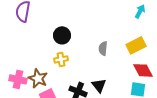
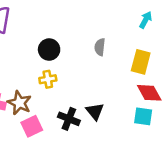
yellow rectangle: (136, 45) -> (141, 62), turned -48
gray semicircle: (103, 48) -> (100, 47), moved

